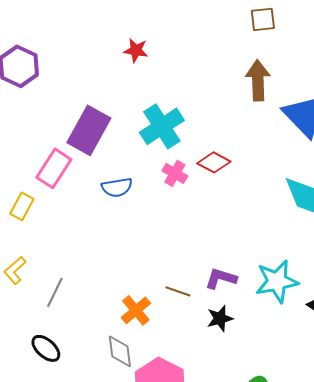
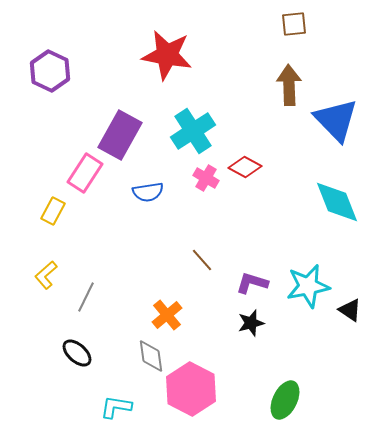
red star: (136, 50) -> (167, 55), size x2.0
brown line: (178, 291) -> (202, 260), moved, turned 30

